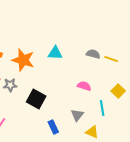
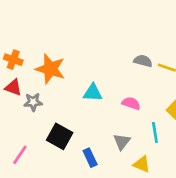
cyan triangle: (55, 53) -> (93, 93), moved
black square: (36, 99) -> (60, 136), moved

